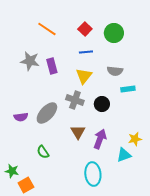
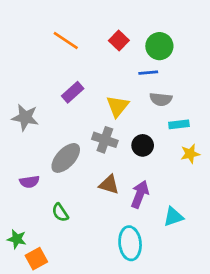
blue line: (86, 52) -> (148, 73), moved
gray star: (30, 61) -> (25, 117), moved
purple rectangle: (52, 66) -> (73, 92), turned 63
purple semicircle: (21, 117) -> (29, 182), moved
brown triangle: (78, 132) -> (109, 185), turned -42
yellow star: (135, 139) -> (190, 154), moved

